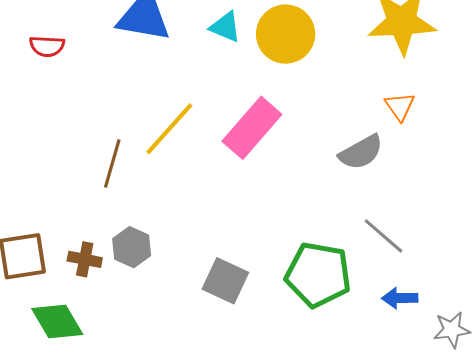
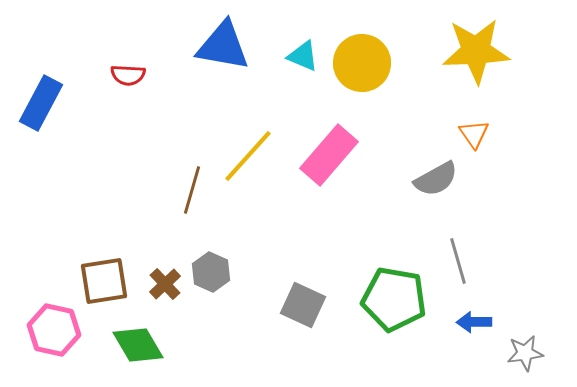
gray line: (383, 236) -> (458, 261), turned 33
brown cross: (85, 259) -> (165, 284), turned 36

